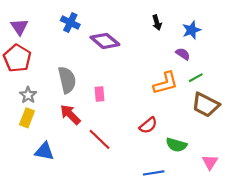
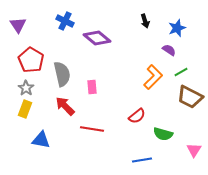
red pentagon: (17, 58) -> (31, 60), moved
orange L-shape: (166, 83) -> (153, 77), turned -30
red line: (100, 139) -> (92, 129), turned -35

